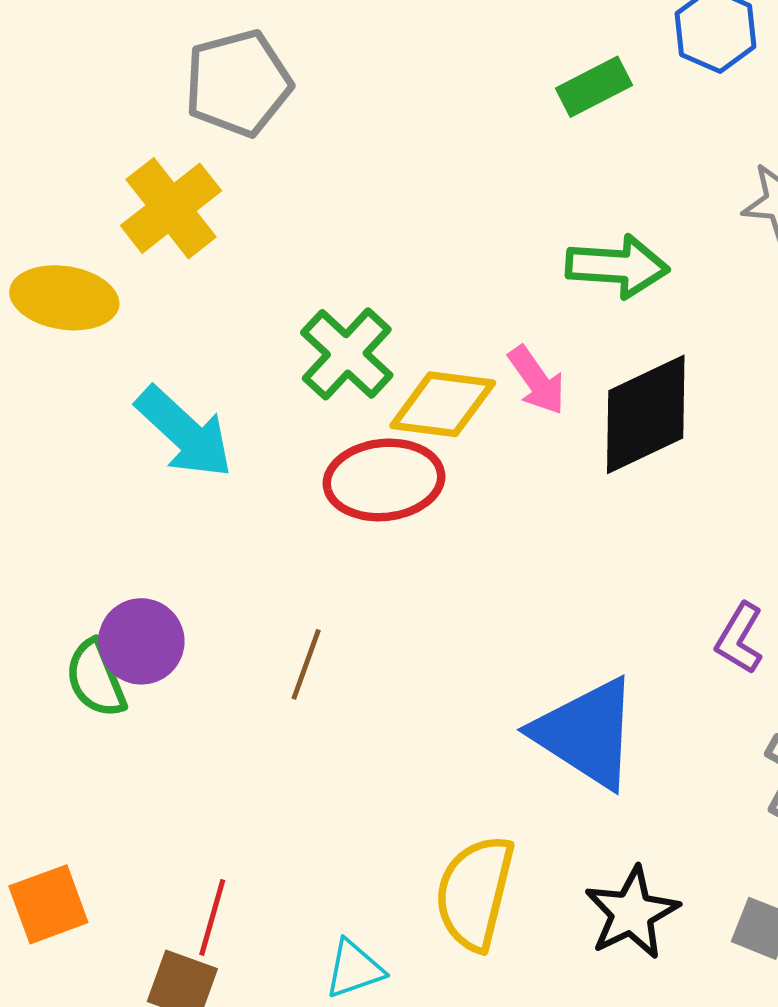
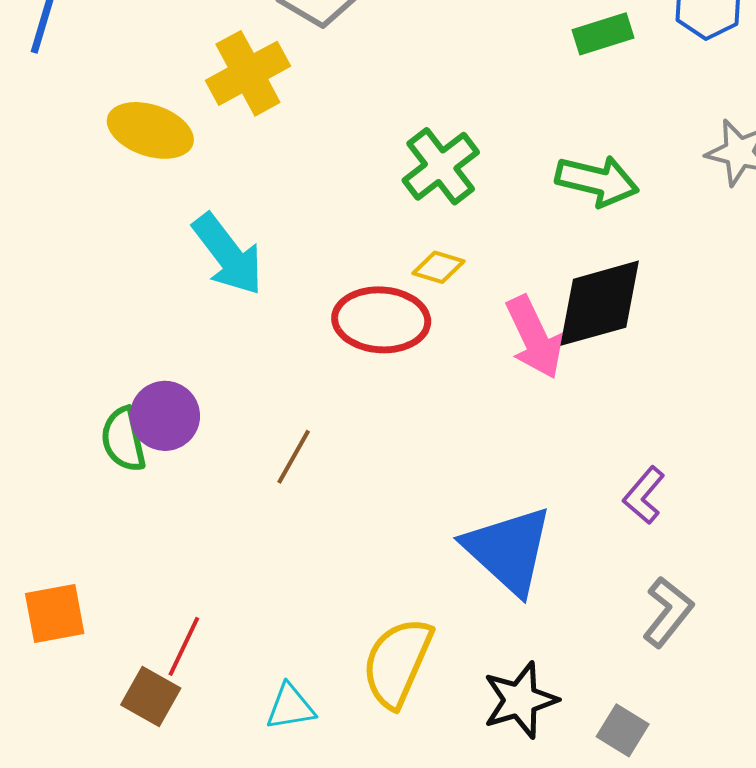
green cross: (347, 354) -> (441, 166), moved
pink arrow: (537, 380) -> (534, 337), moved, size x1.4
yellow diamond: (443, 404) -> (438, 267), size x0.6

